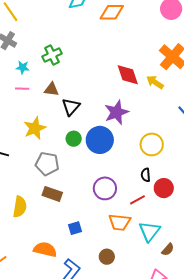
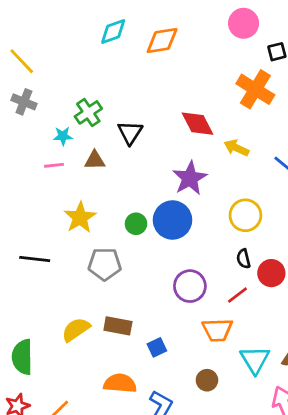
cyan star: (23, 67) -> (63, 136), moved
yellow arrow: (155, 82) -> (236, 148), moved
black triangle: (71, 107) -> (130, 133), moved
brown rectangle: (52, 194) -> (118, 326), moved
yellow semicircle: (20, 207) -> (76, 330), turned -125
cyan triangle: (150, 231) -> (255, 360), moved

